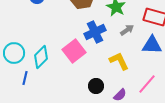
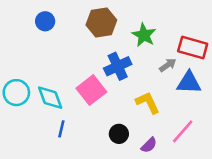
gray arrow: (127, 30) -> (168, 65), moved
cyan diamond: (41, 57) -> (50, 98), turned -65
blue line: (25, 78) -> (61, 129), moved

